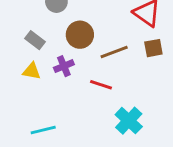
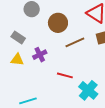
brown circle: (80, 35) -> (58, 23), moved
red line: (101, 85) -> (65, 75), moved

